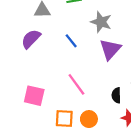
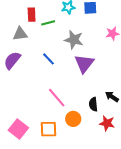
pink square: (34, 96) -> (18, 129), moved, turned 30
orange circle: (89, 119) -> (73, 119), moved

